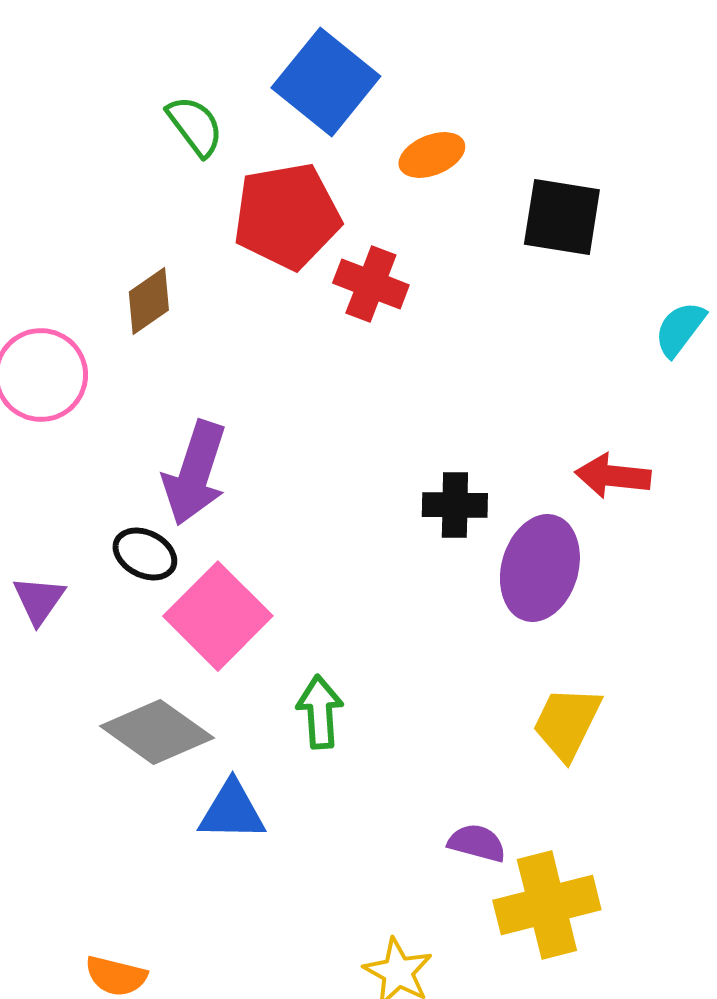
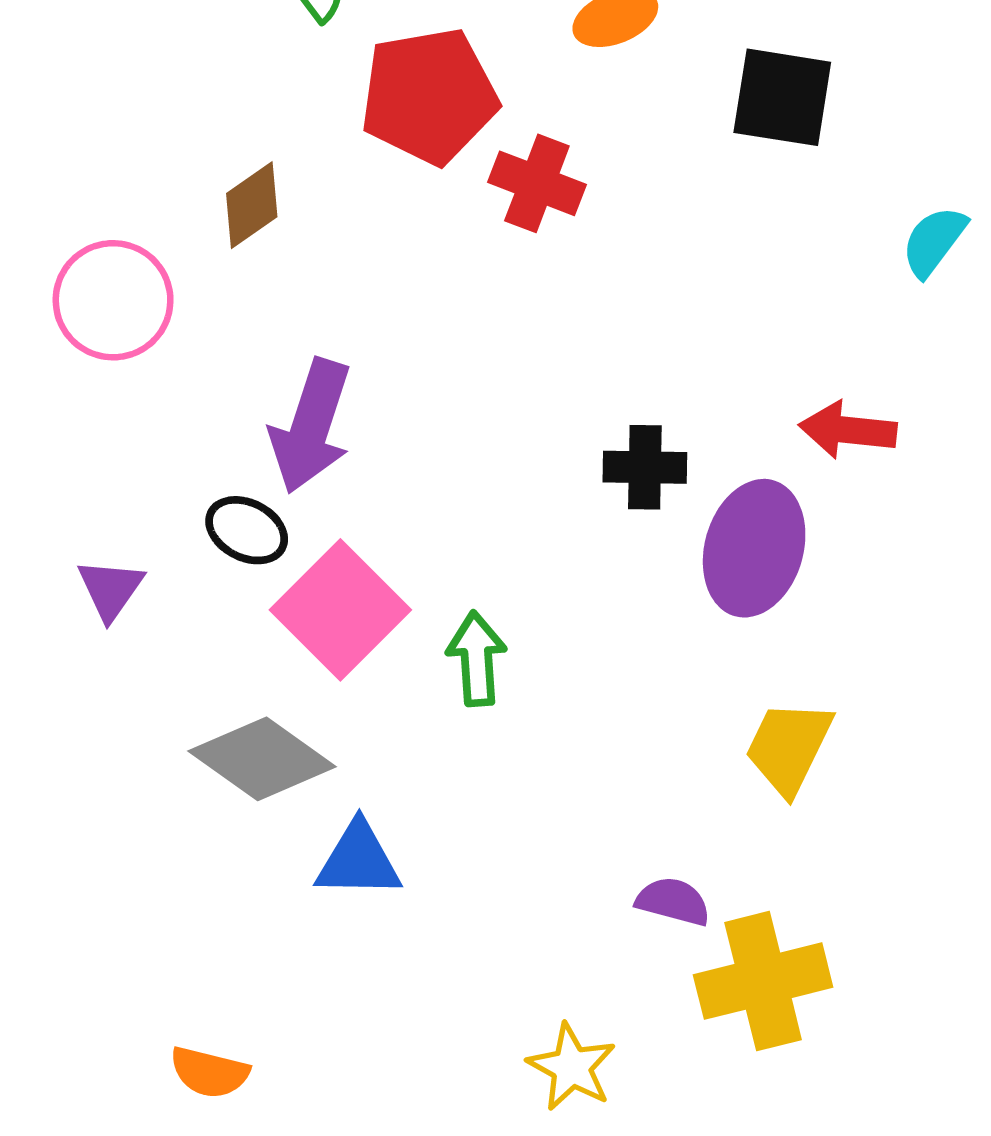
green arrow: (320, 712) -> (477, 659), moved

